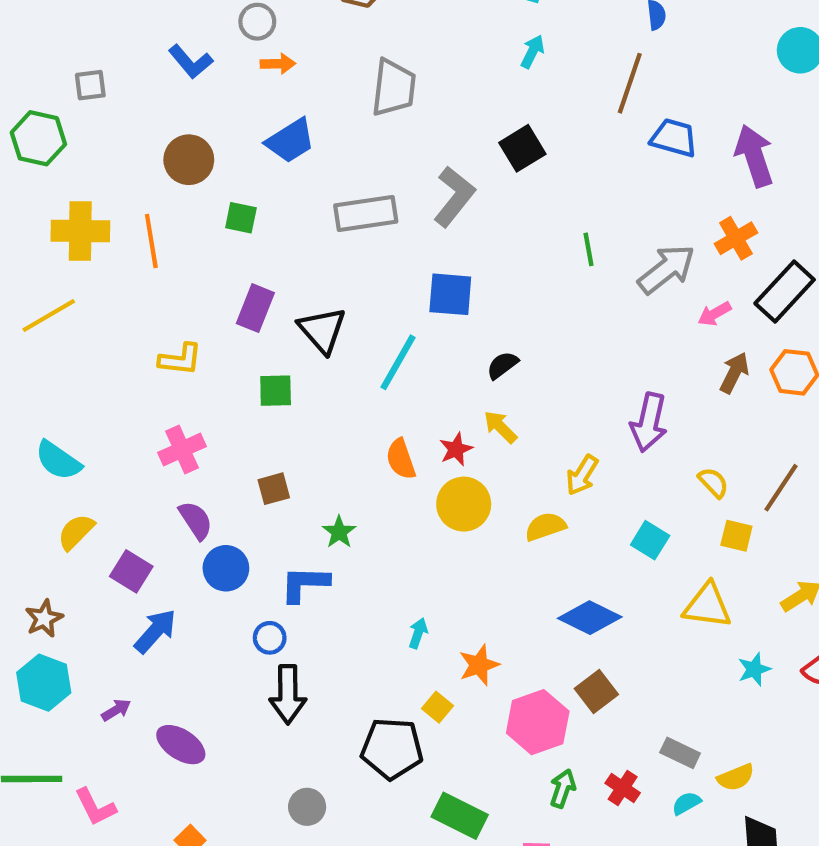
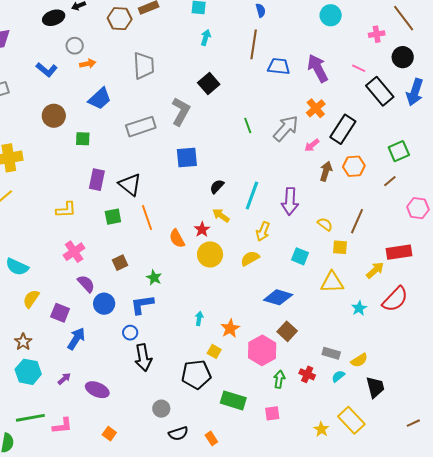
orange line: (151, 241) -> (147, 218), moved
cyan line: (398, 362) -> (252, 195), moved
pink L-shape: (95, 807) -> (62, 426), turned -60

